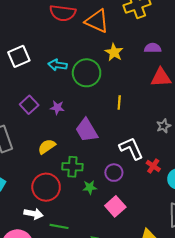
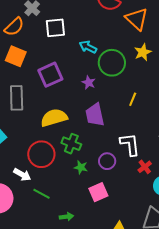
purple square: (29, 105) -> (50, 75), size x1.4
purple star: (57, 108) -> (89, 82), moved
yellow semicircle: (47, 147) -> (54, 118), size x1.5

